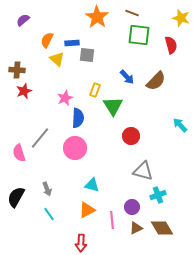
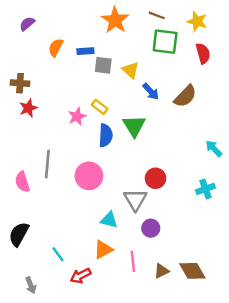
yellow star: (181, 18) -> (197, 21), moved
yellow triangle: (57, 59) -> (131, 70), moved
yellow rectangle: (95, 90) -> (100, 107), moved, turned -72
blue semicircle: (78, 118) -> (106, 135), moved
red circle: (131, 136) -> (156, 178), moved
gray line: (40, 138) -> (47, 164), turned -35
gray triangle: (143, 171) -> (135, 200), moved, turned 45
gray arrow: (47, 189) -> (31, 285), moved
cyan cross: (158, 195) -> (205, 189), moved
purple circle: (132, 207) -> (151, 228), moved
red arrow: (81, 243) -> (81, 276), moved, turned 60

